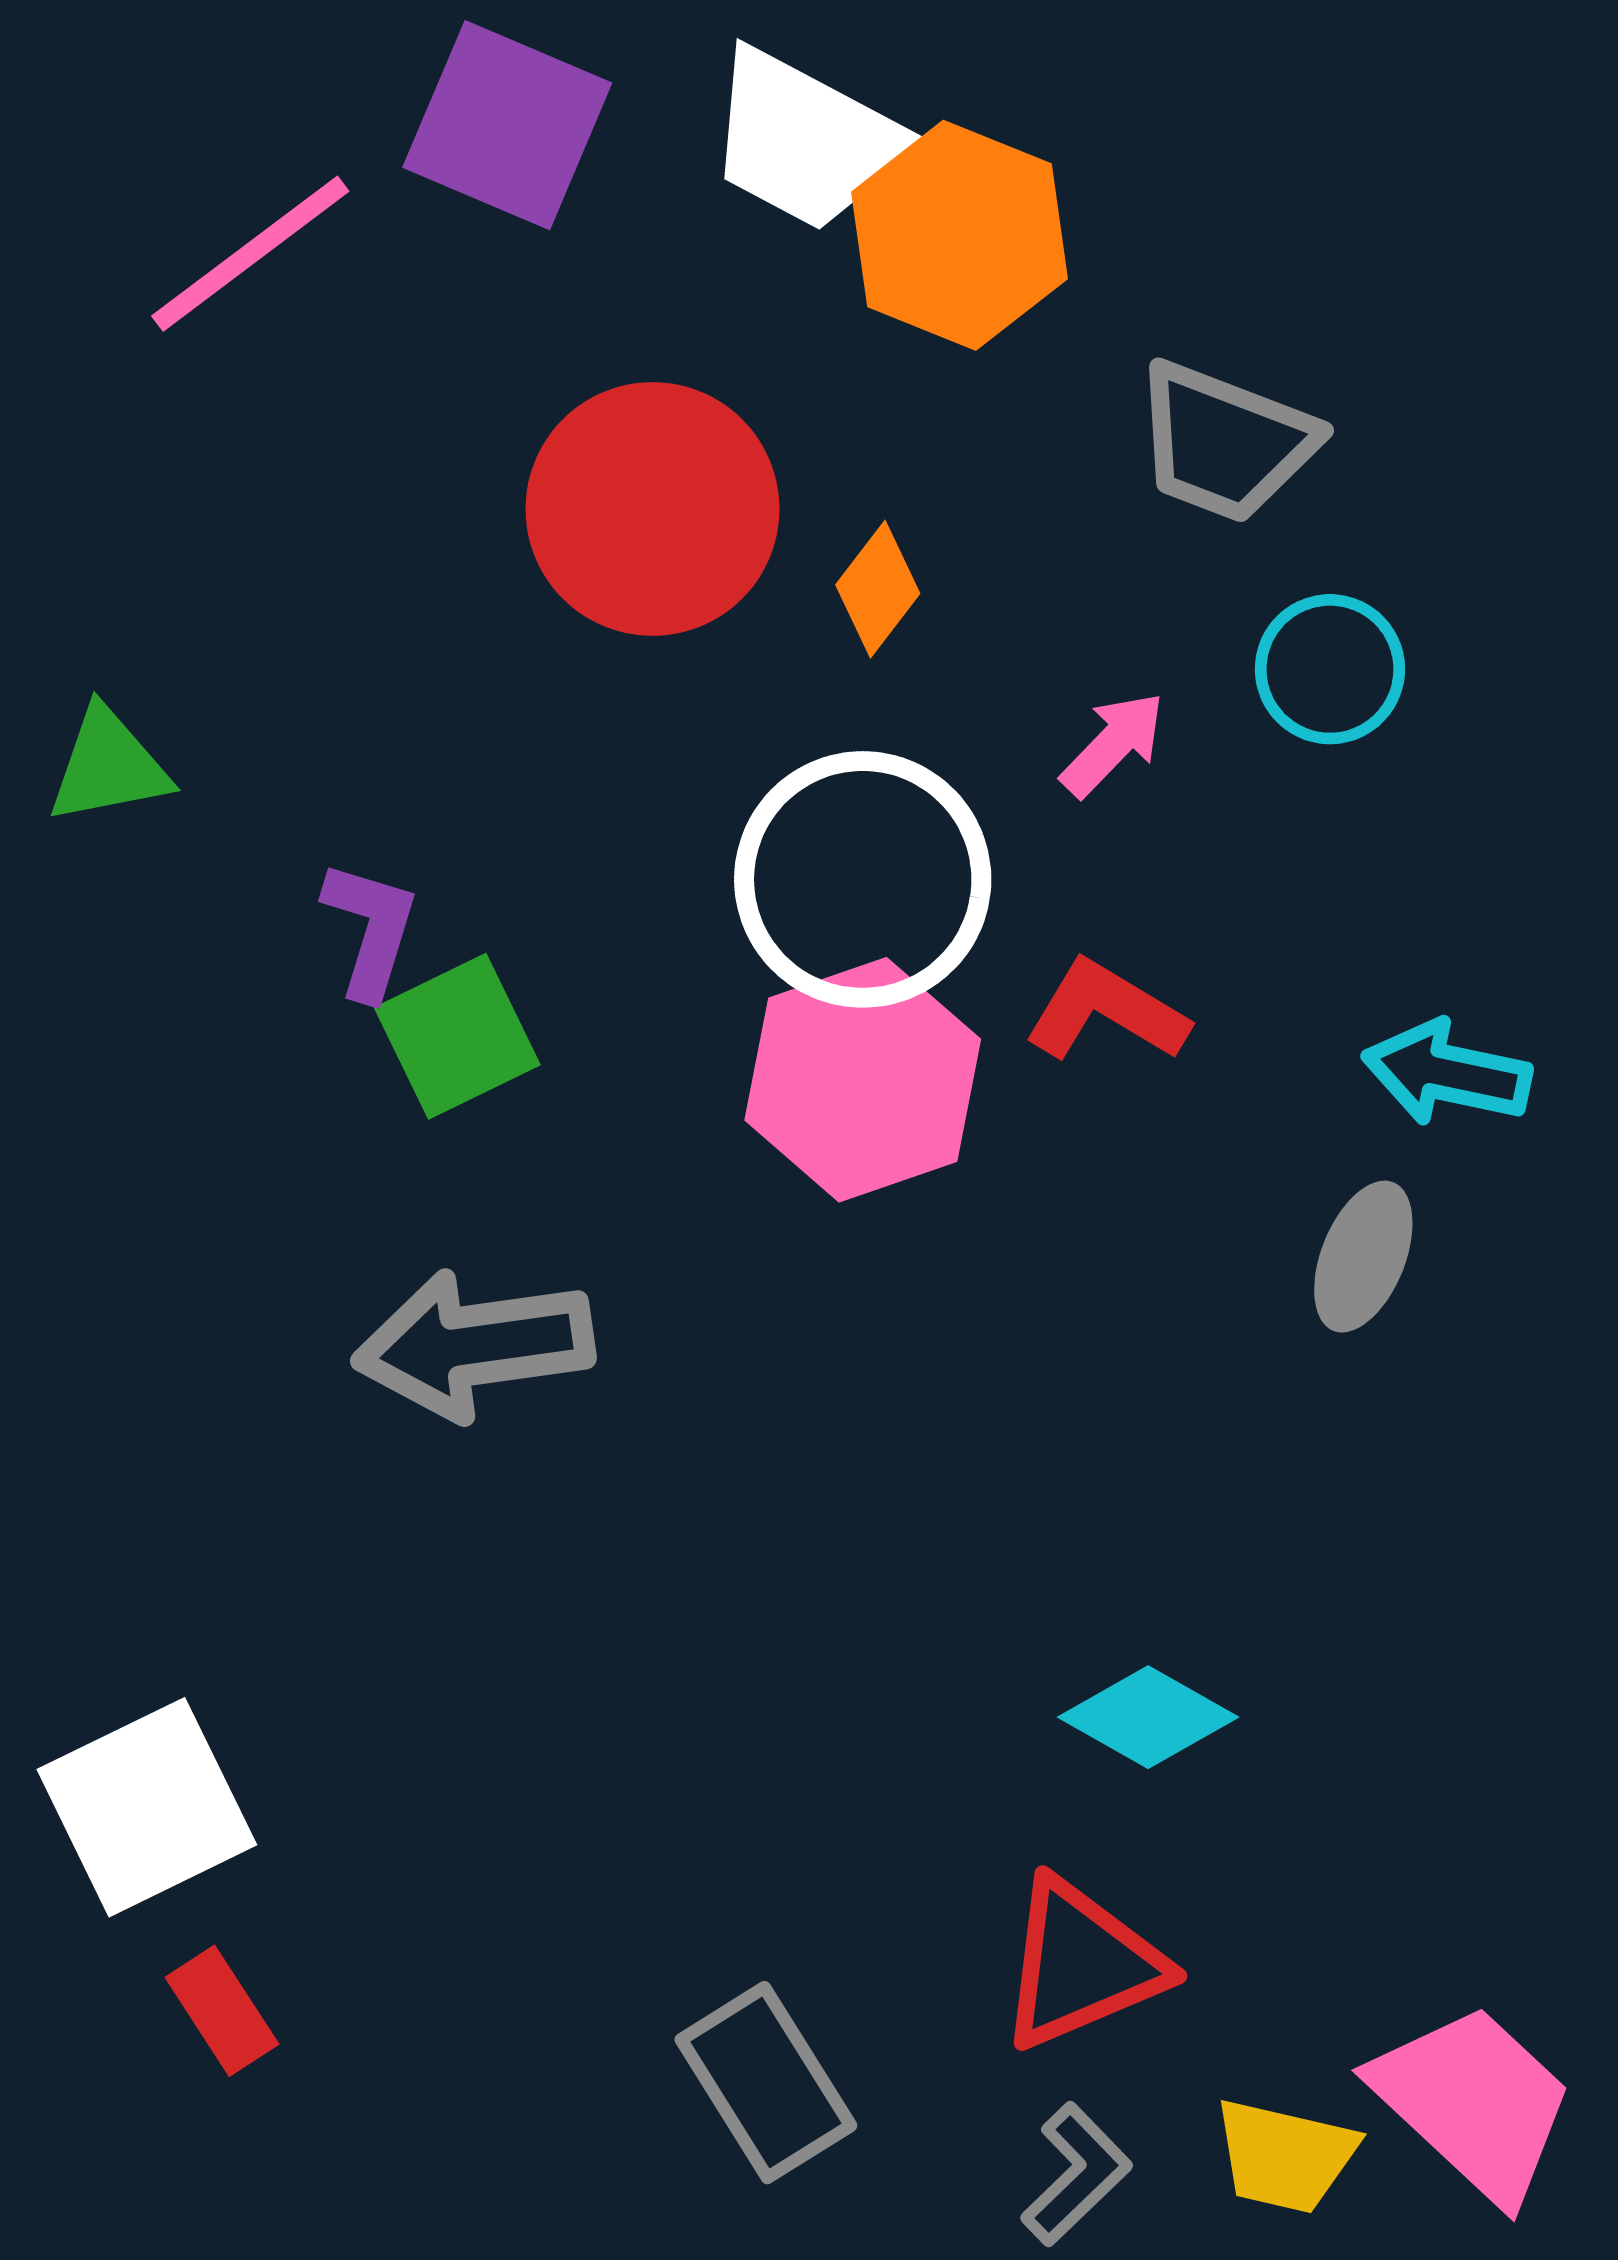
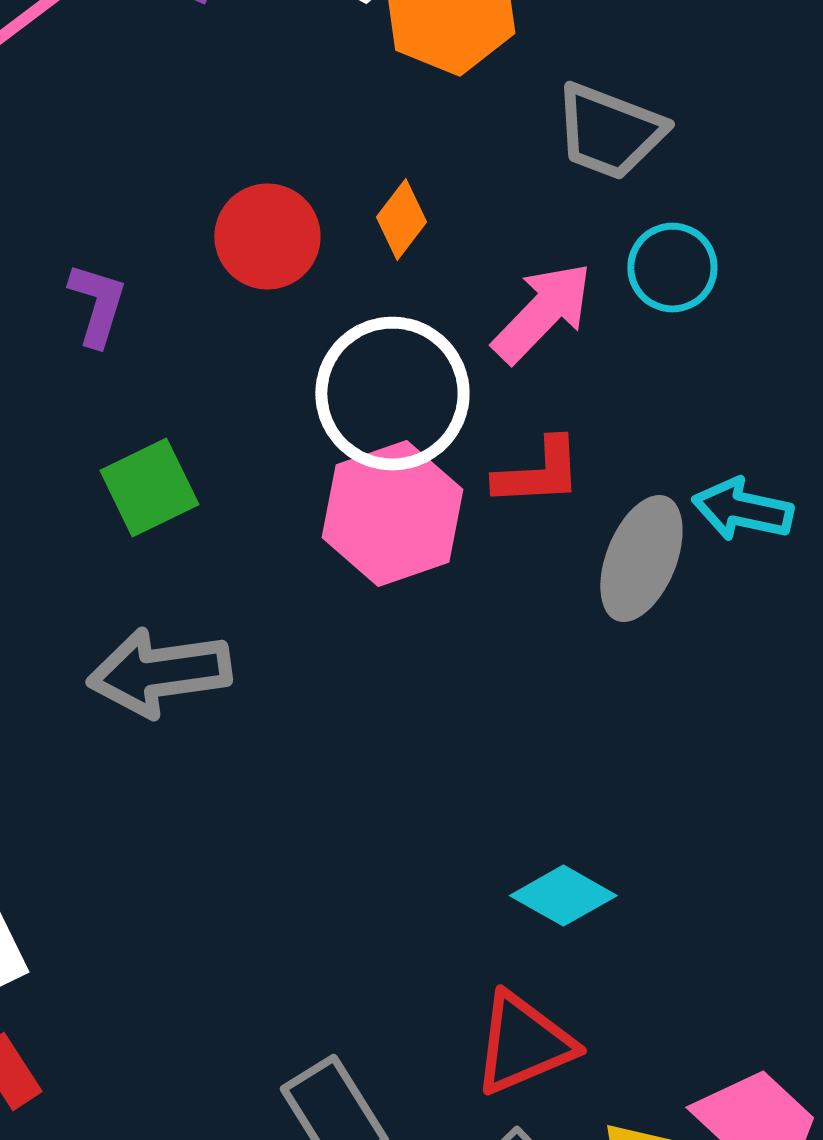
red circle: (652, 509) -> (267, 236), moved, size x0.7
pink arrow: (1113, 744) -> (542, 312), size x1.6
purple L-shape: (370, 929) -> (97, 304), moved
red L-shape: (1106, 1011) -> (538, 472), turned 146
gray ellipse: (1363, 1257) -> (641, 558), moved, size x1.4

